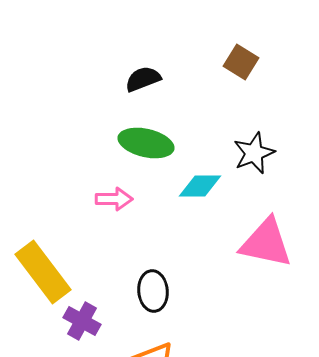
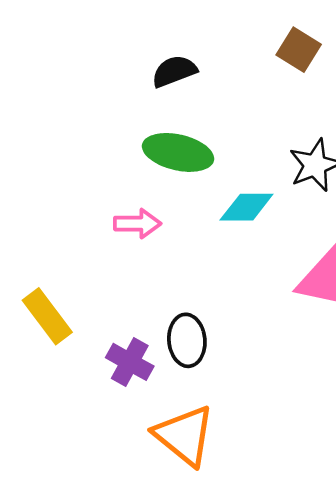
yellow rectangle: (43, 272) -> (47, 316), size x0.7
purple cross: (82, 321) -> (130, 362), moved

